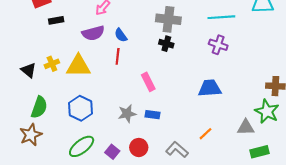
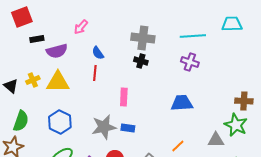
purple semicircle: (93, 33) -> (57, 51), moved
pink rectangle: (148, 82) -> (124, 97), turned 30
gray star: (127, 114) -> (104, 127), size x1.4

